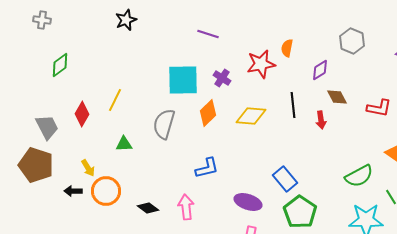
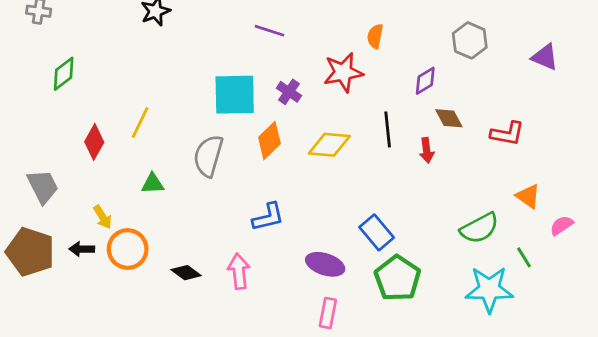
orange semicircle: (287, 48) -> (375, 36), moved
gray trapezoid: (47, 127) -> (43, 186), moved
brown pentagon: (36, 165) -> (30, 252), moved

